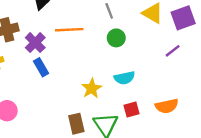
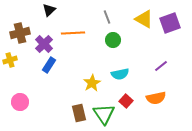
purple line: (173, 51) -> (161, 66), moved
blue rectangle: (41, 67) -> (49, 65), turned 63
red square: (131, 110) -> (126, 101), turned -32

